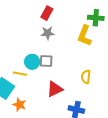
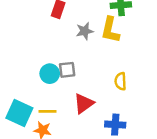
gray star: (48, 33) -> (85, 31), moved
yellow line: (20, 74) -> (48, 111), moved

